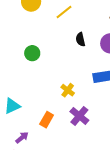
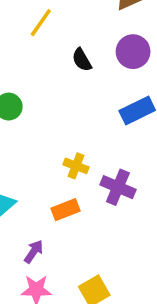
yellow cross: (68, 90) -> (76, 166), moved
orange rectangle: (47, 120) -> (65, 210), turned 56

